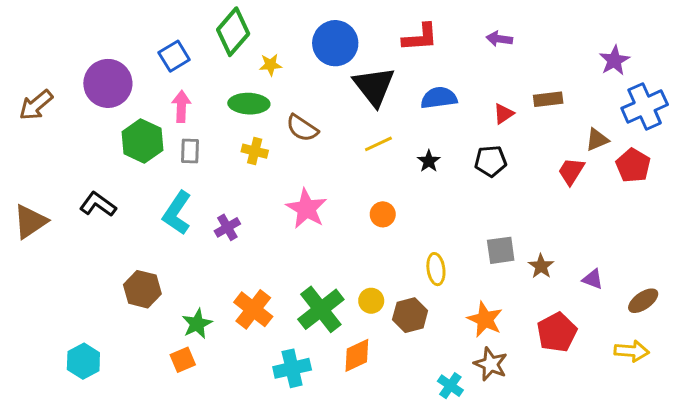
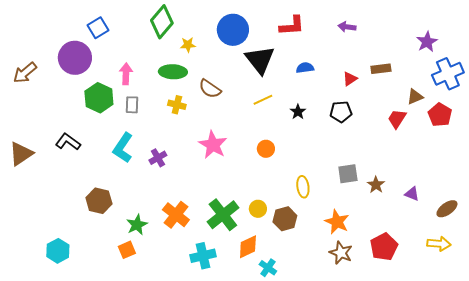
blue square: (174, 56) -> (98, 28), moved
blue semicircle: (439, 98) -> (305, 68), size x0.7
red pentagon: (557, 332) -> (384, 247), moved
cyan cross: (450, 386) -> (268, 268), moved

